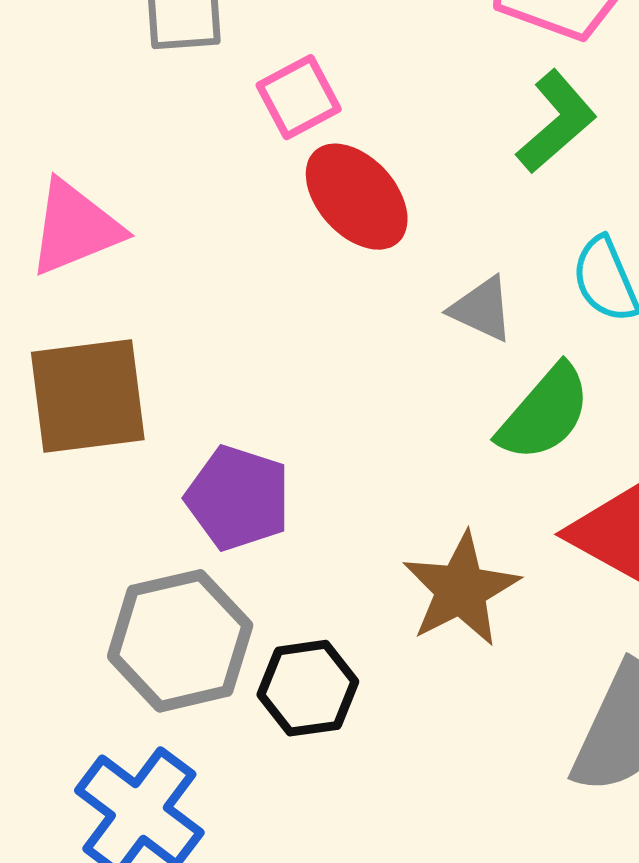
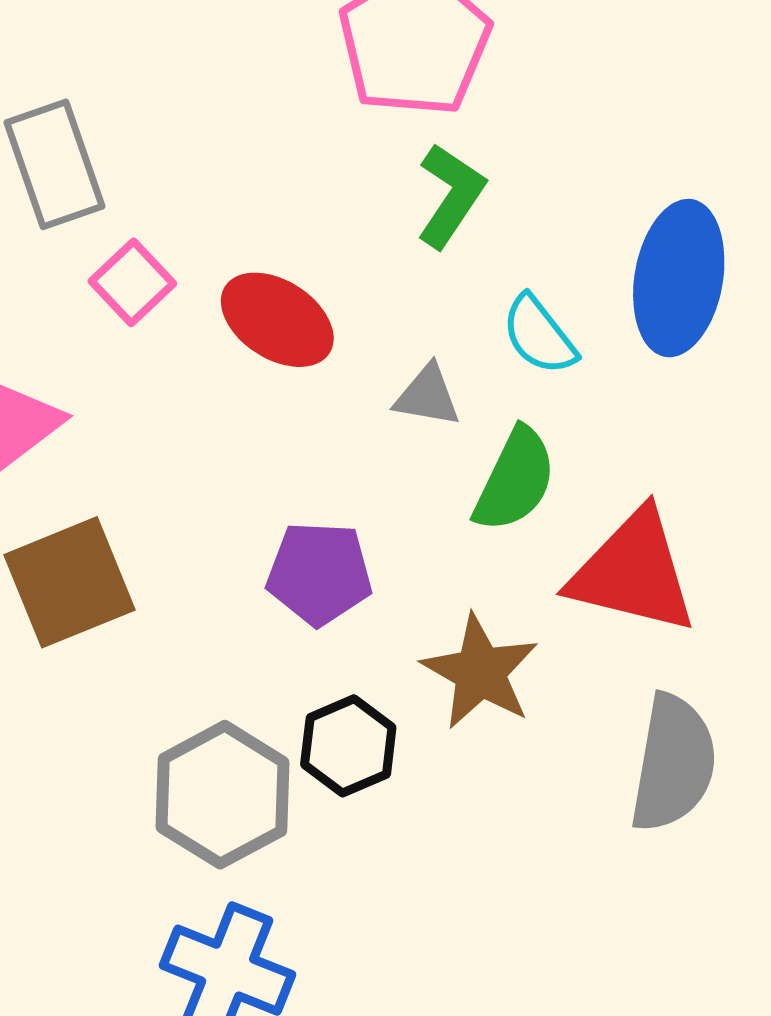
pink square: (299, 97) -> (132, 282), moved
purple pentagon: (238, 498) -> (319, 573), moved
black hexagon: (308, 688) -> (348, 746), moved

